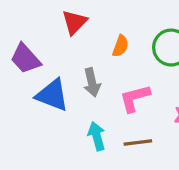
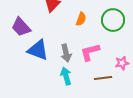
gray arrow: (92, 82) -> (66, 53), moved
brown line: (138, 143) -> (103, 78), moved

